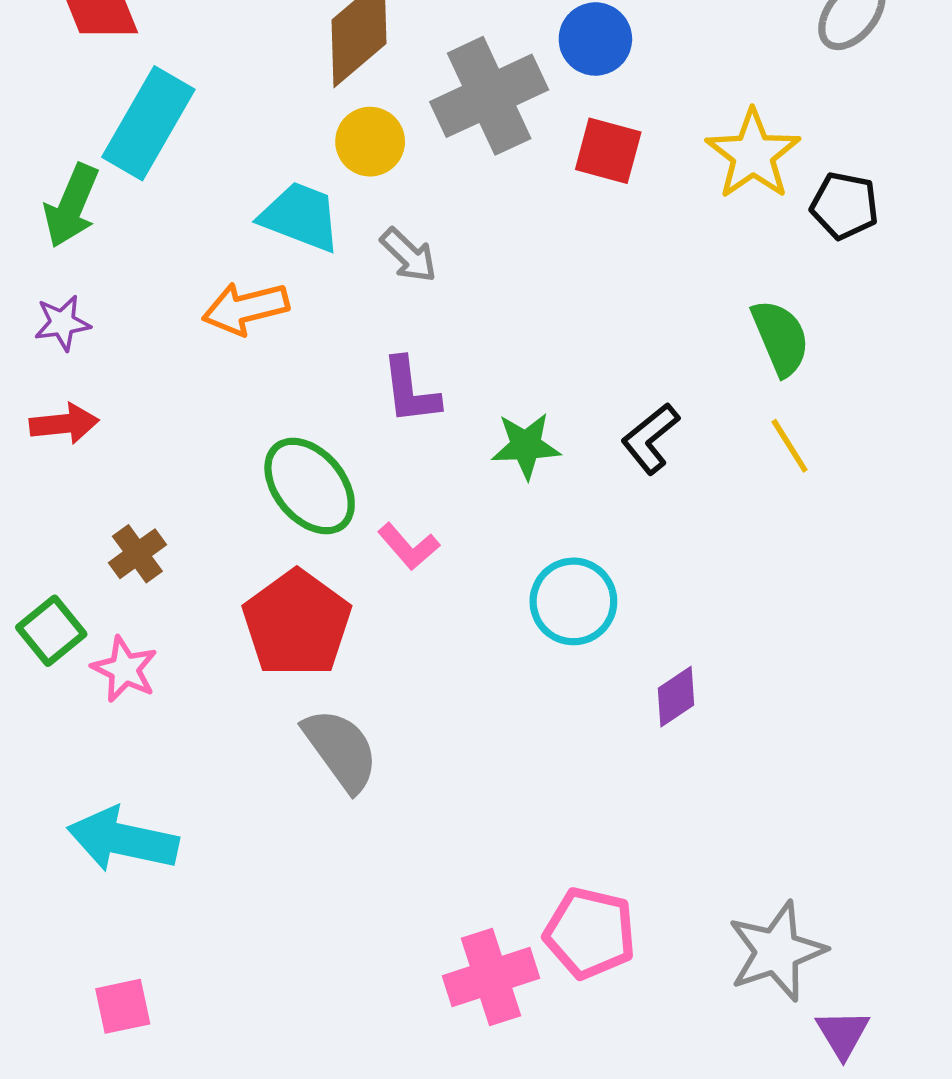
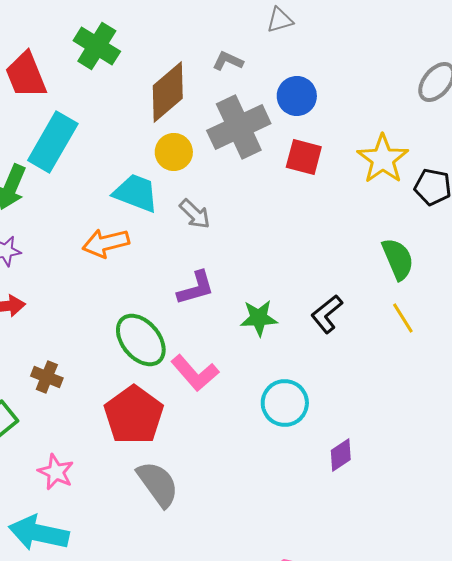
purple L-shape: (410, 391) -> (196, 288), turned -99
pink L-shape: (409, 546) -> (195, 373), size x1.4
brown cross: (137, 554) -> (47, 377), turned -32
pink star: (125, 669) -> (56, 472), moved

